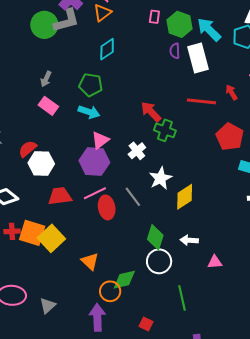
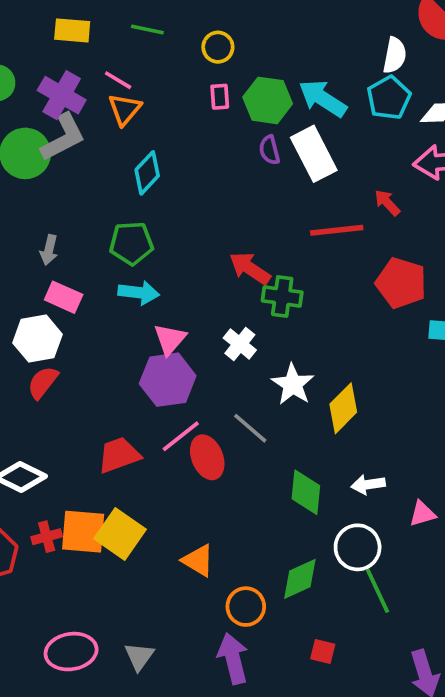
white hexagon: (41, 163) -> (38, 339), moved
white circle: (159, 261) -> (358, 547), moved
green diamond: (124, 280) -> (300, 579), moved

